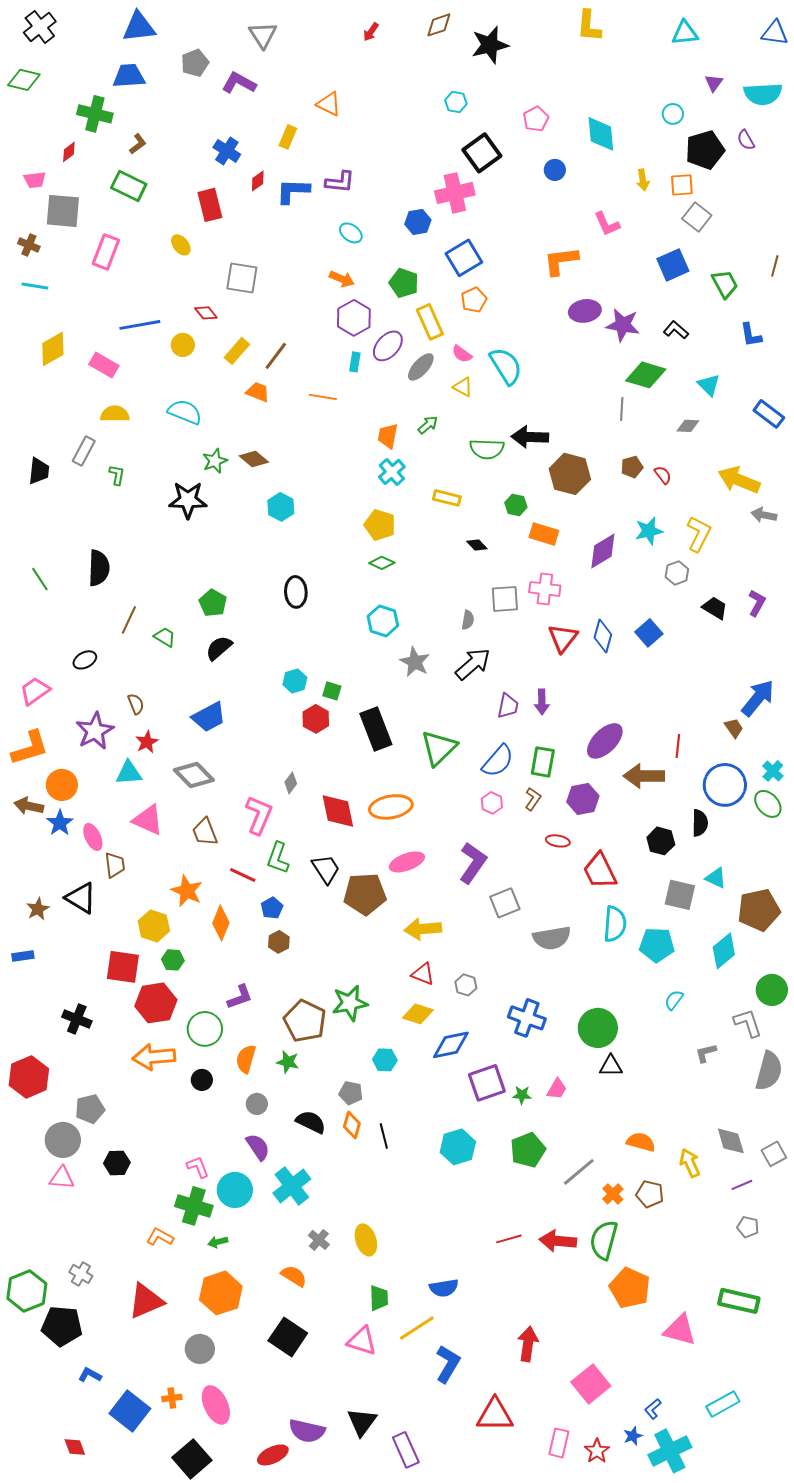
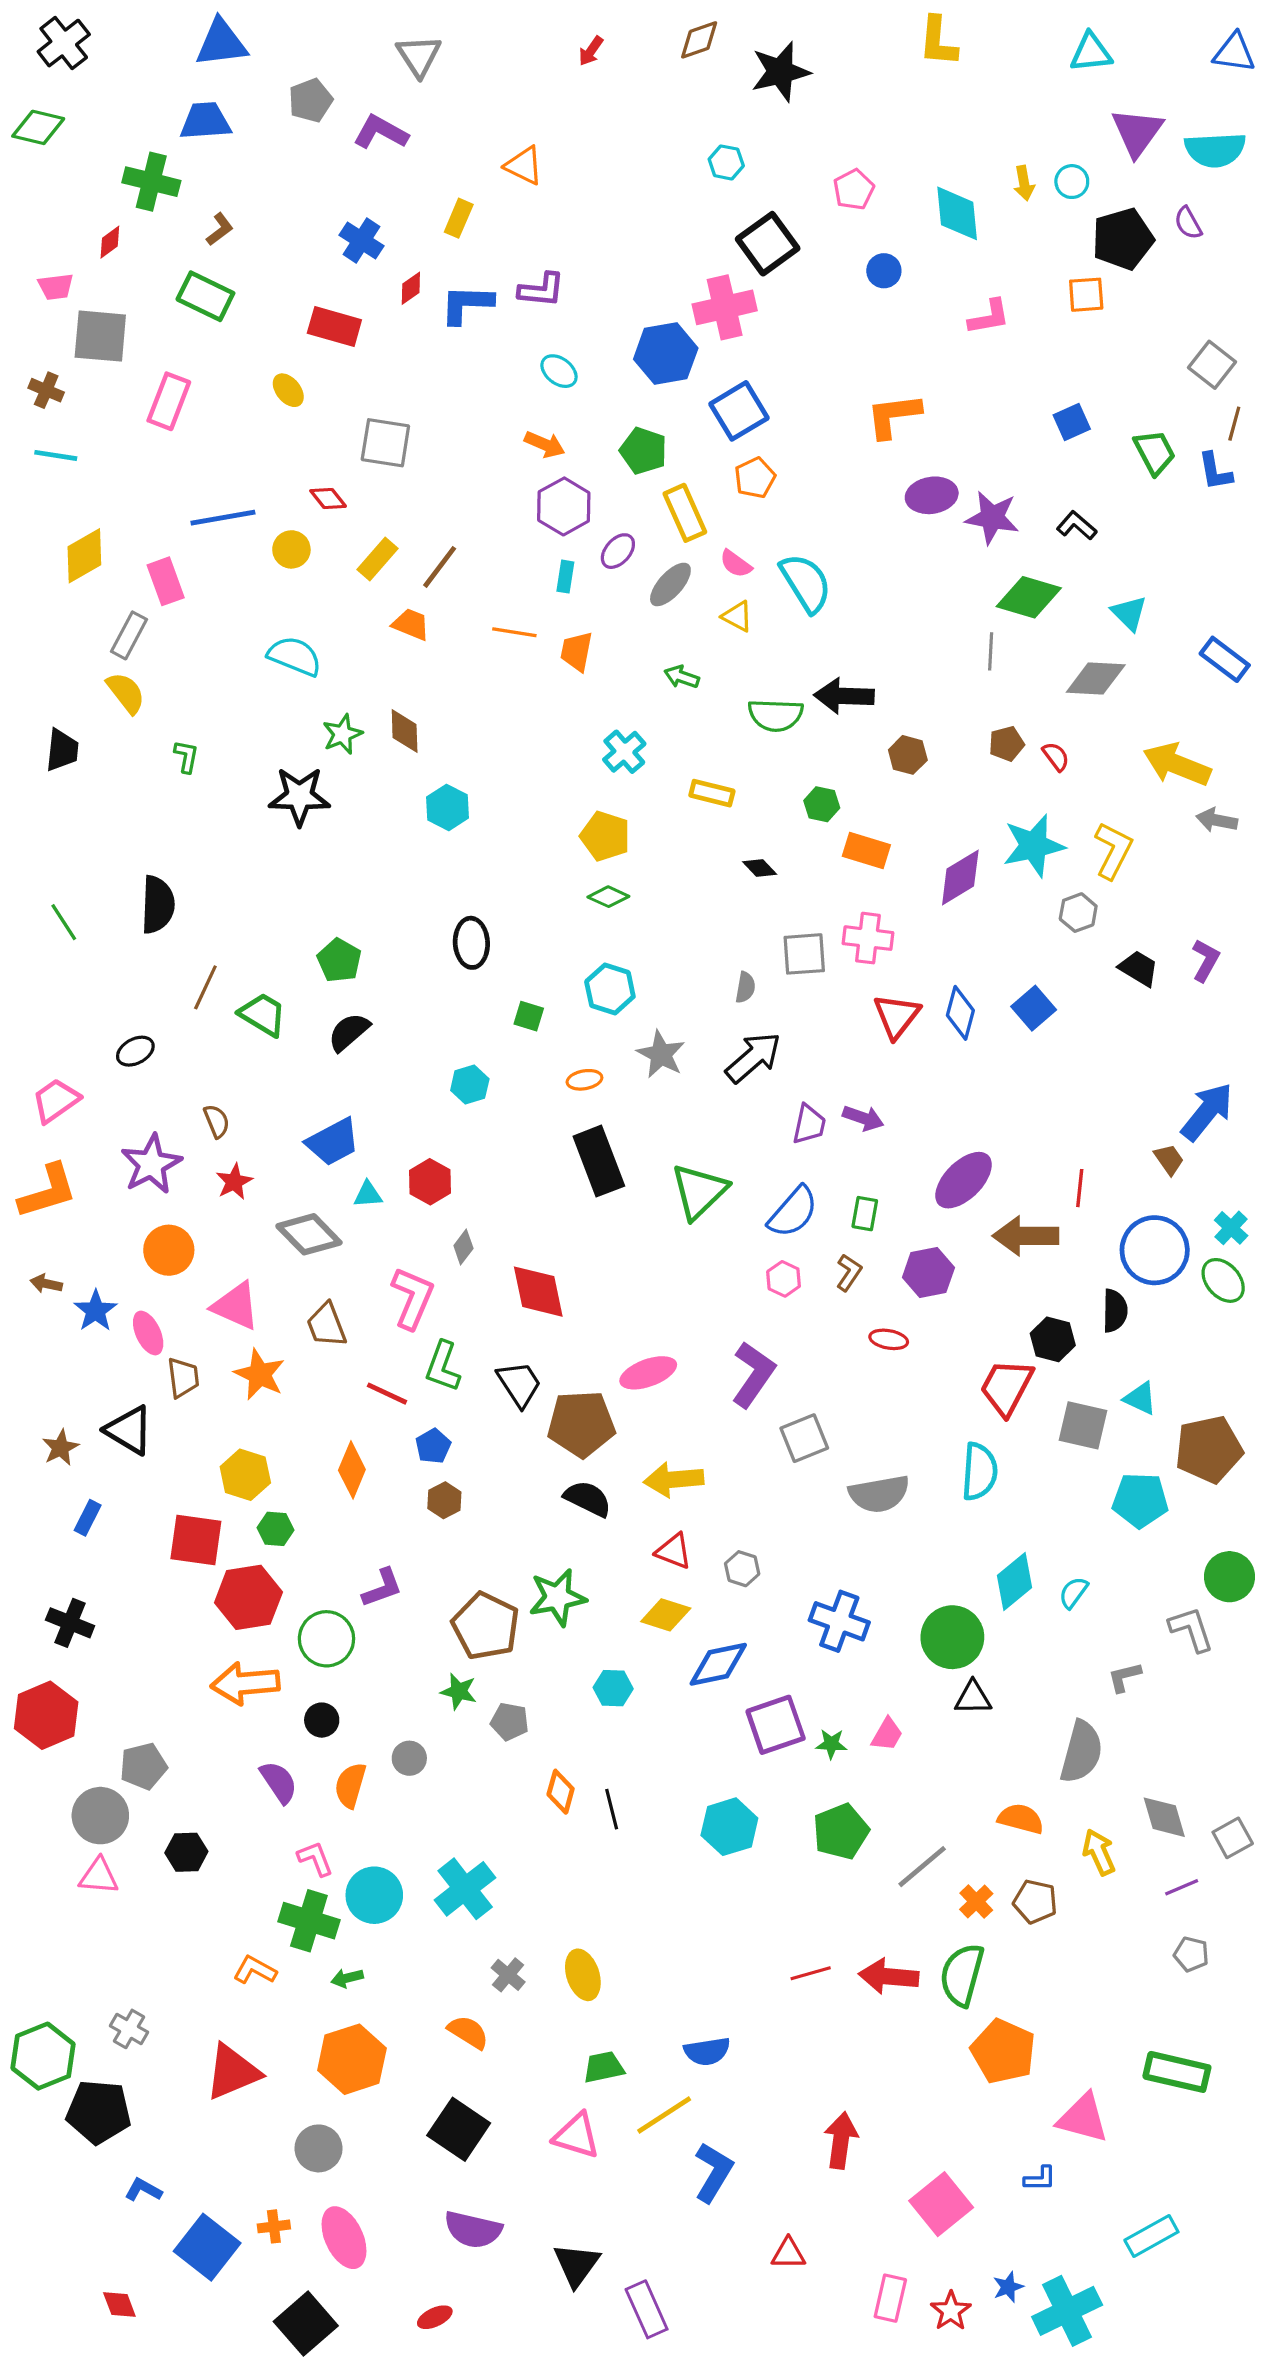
purple triangle: (714, 83) -> (1137, 132), size x1.8
yellow arrow: (643, 180) -> (1024, 183), moved
red rectangle: (210, 205) -> (334, 326), turned -60
gray square: (697, 217) -> (1212, 365), moved
blue hexagon: (418, 222) -> (666, 354), size x1.5
pink L-shape: (607, 224) -> (989, 317), moved, turned -76
blue square: (673, 265) -> (1072, 422), size x0.7
blue L-shape: (751, 335) -> (1215, 471), moved
purple ellipse: (388, 346) -> (618, 551), size x0.7
pink rectangle: (104, 365) -> (166, 581), turned 40
yellow semicircle: (115, 414) -> (126, 693), moved, turned 52
green arrow: (428, 425) -> (682, 677), turned -120
gray diamond: (688, 426) -> (1096, 678), size x1.6
orange trapezoid: (388, 436) -> (577, 651), moved
gray rectangle: (84, 451) -> (129, 635), moved
brown diamond: (254, 459) -> (405, 731), turned 48
brown hexagon: (570, 474) -> (908, 755), size x0.6
cyan star: (649, 531) -> (1034, 846), size x1.4
green trapezoid: (165, 637) -> (263, 1014), size x1.4
green square: (332, 691) -> (529, 1016), moved
purple arrow: (542, 702) -> (863, 1118), turned -70
red hexagon: (316, 719) -> (430, 1182), moved
green rectangle: (543, 762) -> (865, 1214), size x0.7
cyan triangle: (129, 773) -> (368, 1194), moved, size x0.7
orange circle: (62, 785) -> (169, 1250), moved
brown arrow: (29, 806) -> (46, 1284), size x0.7
orange ellipse: (391, 807) -> (584, 1080), moved, size x0.5
red trapezoid: (600, 871) -> (1007, 1387), moved, turned 54
orange star: (187, 891) -> (260, 1374), moved
cyan pentagon: (657, 945) -> (1140, 1500), moved
cyan diamond: (724, 951) -> (1014, 1581), moved
blue rectangle: (23, 956) -> (88, 1518), moved, turned -55
black cross: (77, 1019) -> (70, 1623), moved
orange semicircle: (246, 1059) -> (350, 1785), moved
gray semicircle: (769, 1071) -> (1081, 1752), moved
gray pentagon: (351, 1093) -> (510, 1722), moved
black semicircle: (311, 1122) -> (588, 1499), moved
purple semicircle: (258, 1147) -> (279, 1782), moved
green trapezoid: (379, 1298) -> (604, 2067), turned -100
blue L-shape: (653, 1409) -> (1040, 2179), moved, turned -140
red triangle: (495, 1415) -> (788, 2254), size x0.6
purple semicircle: (307, 1431) -> (473, 2230), moved
red ellipse: (273, 1455) -> (435, 2317), size x0.7

